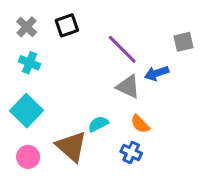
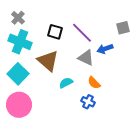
black square: (67, 25) -> (55, 32), moved, turned 35
cyan cross: (30, 63) -> (20, 42), size x1.6
brown triangle: (71, 146) -> (48, 61), moved
pink circle: (28, 157) -> (19, 105), size x1.6

